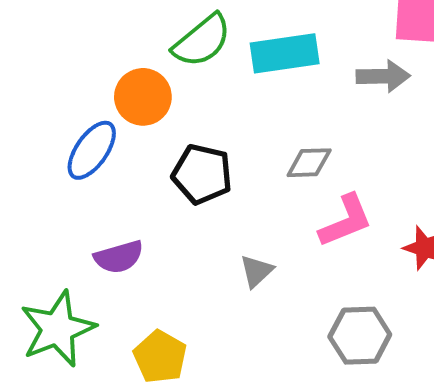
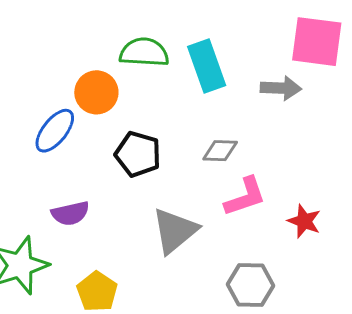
green semicircle: (202, 41) -> (144, 52), turned -141
cyan rectangle: (285, 53) -> (207, 66), turned 75
gray triangle: (256, 271) -> (175, 231), size x1.8

